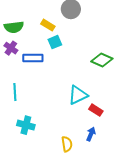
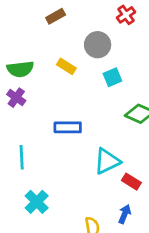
cyan square: (55, 42) -> (112, 77), moved
blue rectangle: (33, 58) -> (68, 127), moved
cyan cross: (26, 125) -> (37, 202), turned 30

